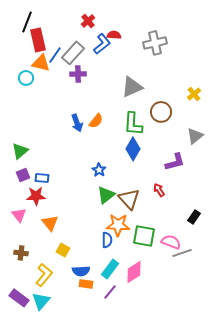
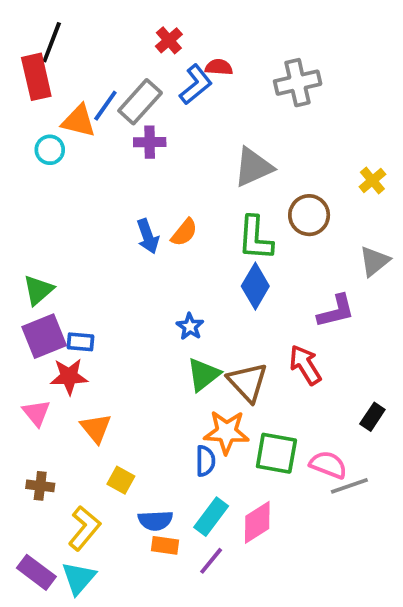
red rectangle: (38, 40) -> (36, 77), moved
purple square: (23, 175) -> (44, 336), size x1.6
red arrow: (159, 190) -> (305, 365), size x1.5

